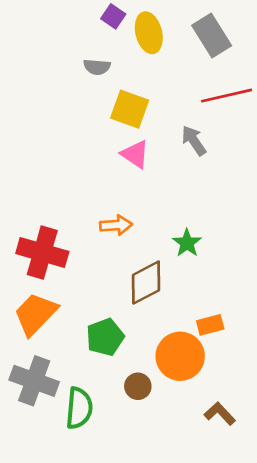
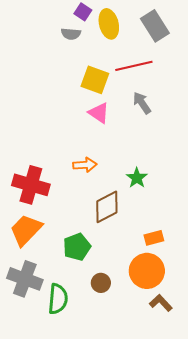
gray semicircle: (97, 67) -> (71, 34), moved
red line: (227, 96) -> (134, 66), moved
orange circle: (180, 356) -> (147, 271), moved

